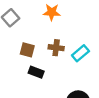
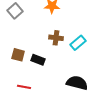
brown square: (27, 50) -> (18, 55), moved

